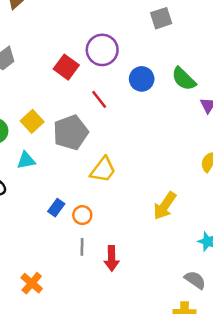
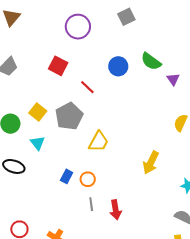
purple circle: (102, 50) -> (78, 27), moved
cyan triangle: (26, 160) -> (38, 143), turned -49

